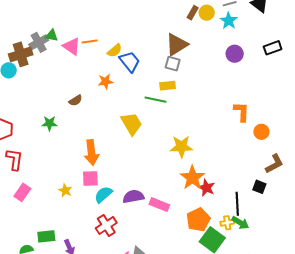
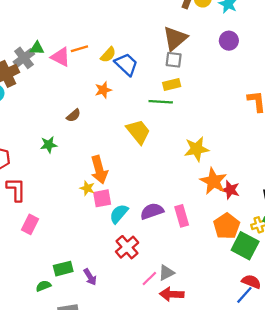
purple circle: (235, 54) -> (229, 41), moved
yellow star: (65, 190) -> (87, 188), moved
pink rectangle: (159, 205) -> (182, 216), turned 60

